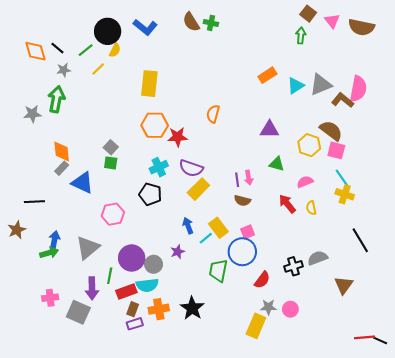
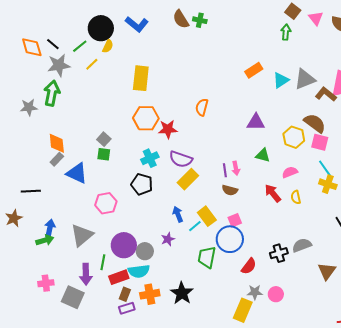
gray star: (64, 70) -> (59, 65), size x1.6

